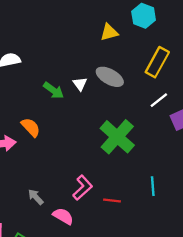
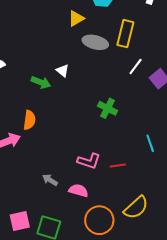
gray ellipse: (110, 77) -> (95, 42), moved
orange semicircle: (31, 127) -> (29, 120), turned 66
green cross: (117, 137) -> (108, 108), size x0.6
pink L-shape: (83, 188) -> (89, 161), turned 75

